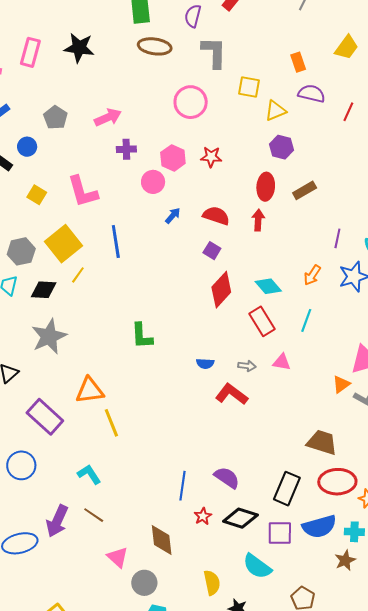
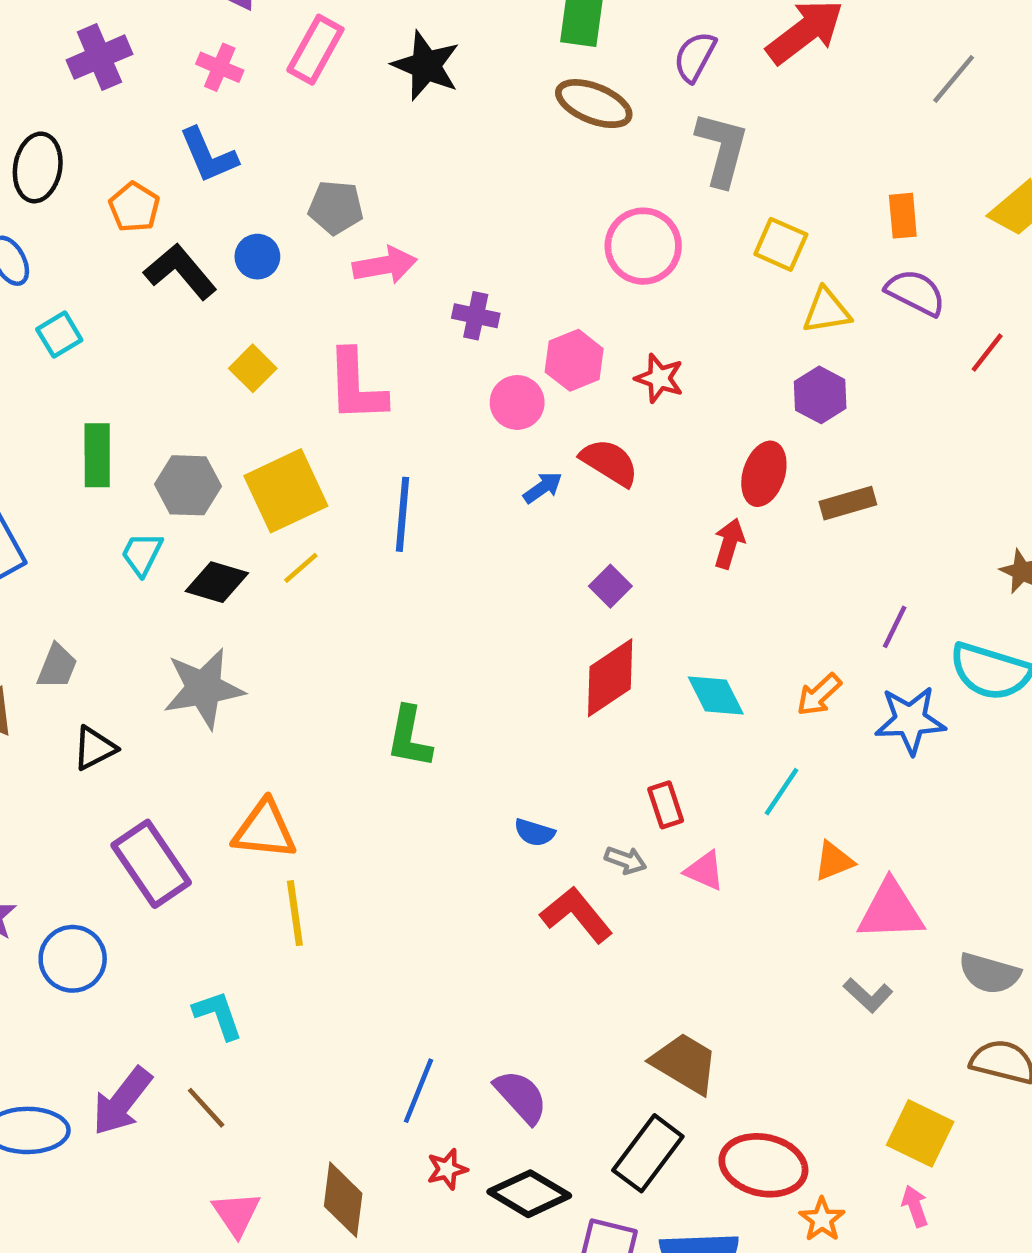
pink arrow: (108, 117) -> (385, 265), moved
gray pentagon: (55, 118) -> (336, 207), turned 30
red semicircle: (216, 216) -> (609, 462), moved
red rectangle: (262, 321) -> (666, 805), moved, size x0.7
orange triangle: (341, 384) -> (834, 861), moved
brown trapezoid: (322, 442) -> (685, 1063), moved

